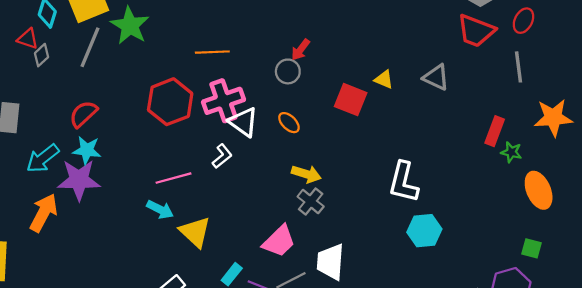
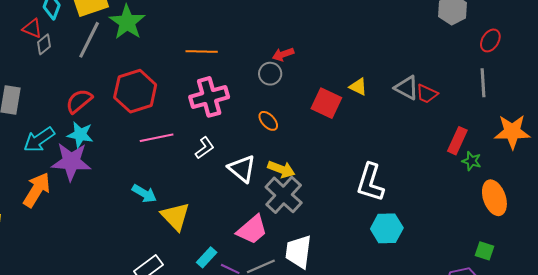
red trapezoid: (476, 31) -> (427, 94), moved, size x0.6
red arrow: (301, 50) -> (283, 54), turned 30
red hexagon: (170, 102) -> (135, 91), moved
white triangle: (243, 122) -> (242, 169), moved
pink line: (174, 178) -> (157, 138), moved
gray cross: (311, 202) -> (284, 195), size x1.5

